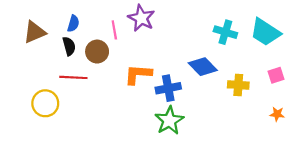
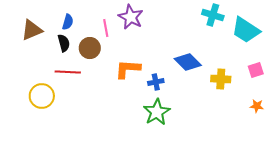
cyan cross: (225, 32) -> (213, 15), moved
blue cross: (168, 88) -> (156, 82), size x0.7

